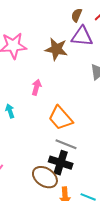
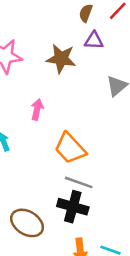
purple triangle: (82, 36) -> (94, 41), size x0.7
brown ellipse: (45, 177) -> (27, 223), moved

